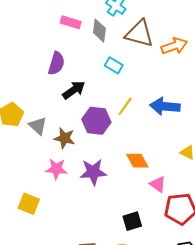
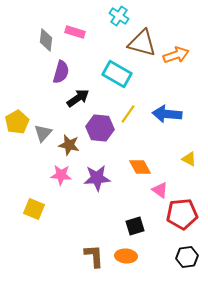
gray diamond: (99, 31) -> (46, 40), moved
cyan rectangle: (114, 65) -> (117, 74), size x1.6
gray triangle: (38, 126) -> (43, 133), turned 30

